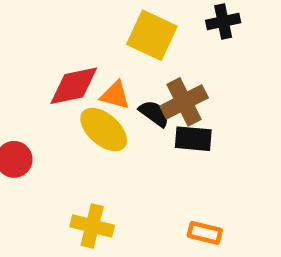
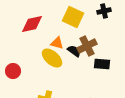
red diamond: (74, 86) -> (32, 24), moved
black rectangle: (193, 139) -> (102, 64), moved

